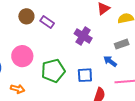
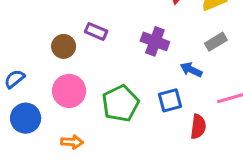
brown circle: (26, 16) -> (64, 46), moved
blue arrow: (110, 61) -> (191, 70), moved

